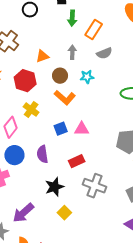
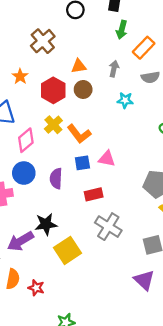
brown circle: (60, 76) -> (83, 89), moved
orange L-shape: (65, 97) -> (79, 134), moved
blue square: (61, 129) -> (82, 163), moved
black star: (54, 187) -> (46, 224), moved
yellow square: (64, 213) -> (67, 250), size x1.6

